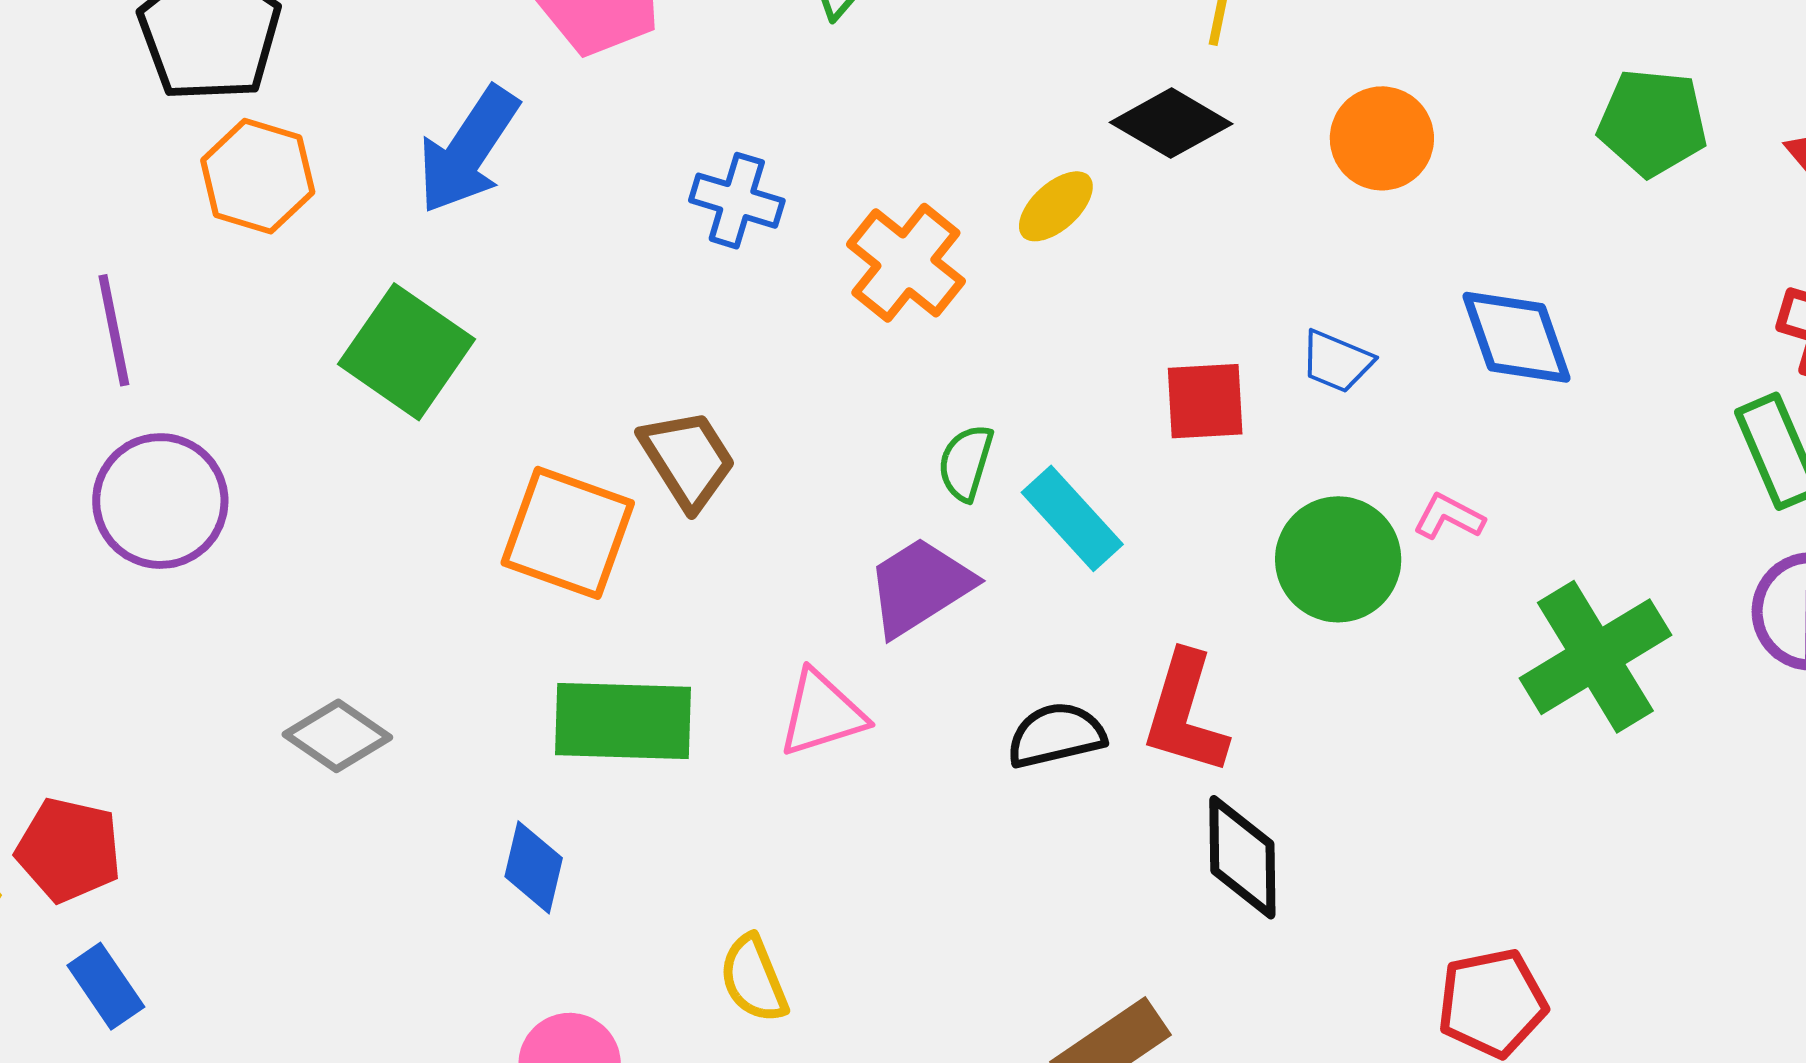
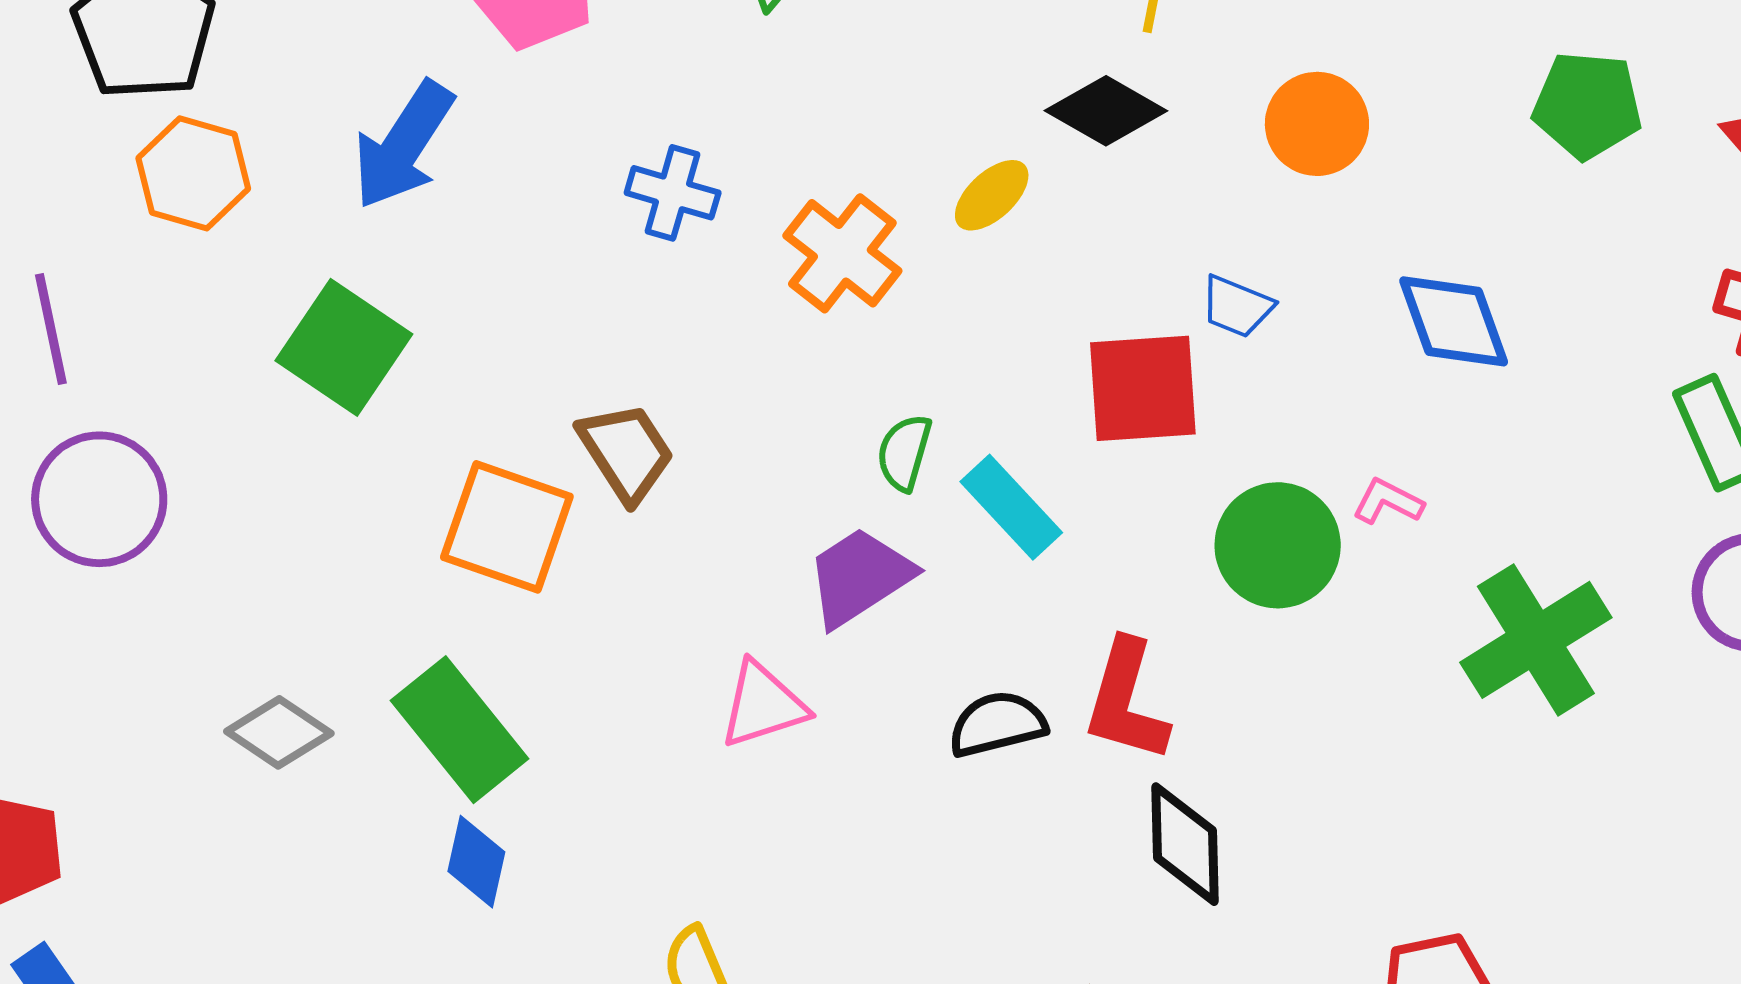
blue trapezoid: (1337, 361) -> (1237, 306), moved
red square: (1205, 401) -> (1143, 388), size x1.4
green rectangle: (623, 721) -> (460, 730), moved, turned 50

